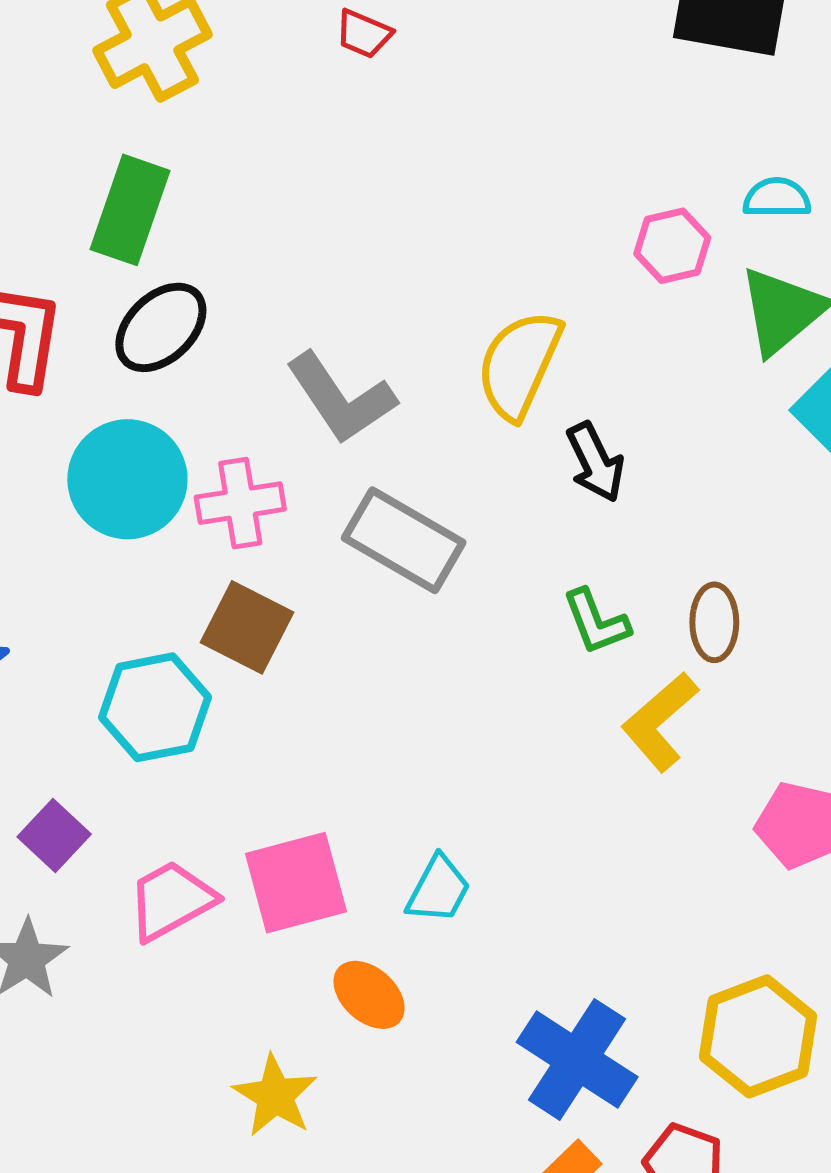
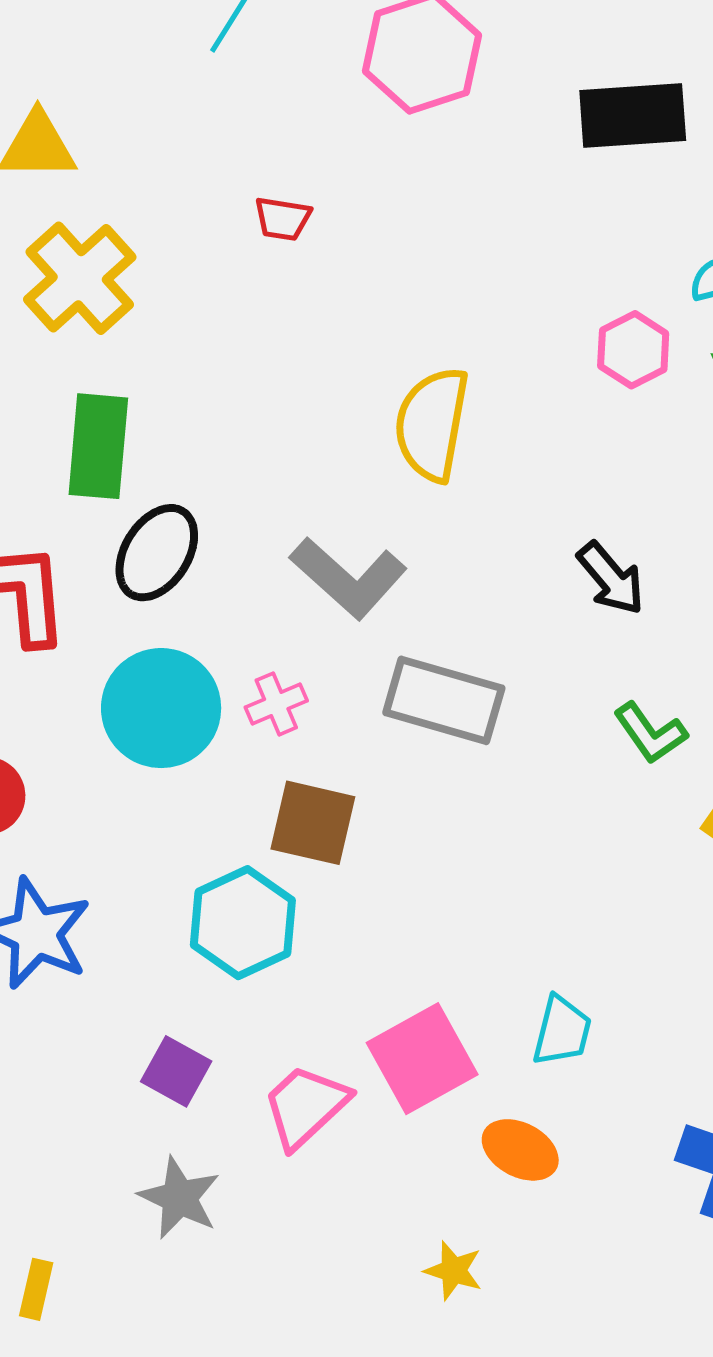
yellow semicircle: (519, 365) -> (432, 424), moved
pink cross: (240, 503) -> (276, 704), size x0.7
yellow star: (275, 1096) -> (453, 1271), size x0.7

